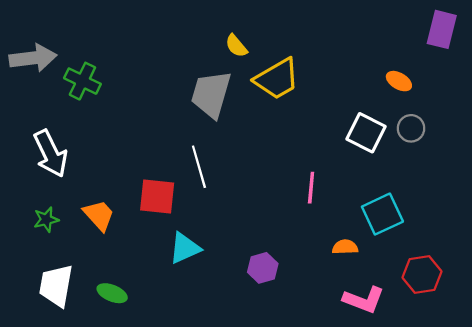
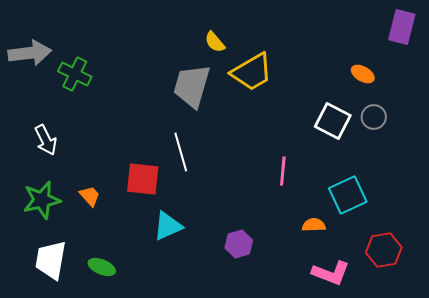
white arrow: (51, 154) -> (46, 140), size x0.7
orange trapezoid: (99, 215) -> (90, 196), size x0.7
green star: (46, 220) -> (42, 200), size x1.6

